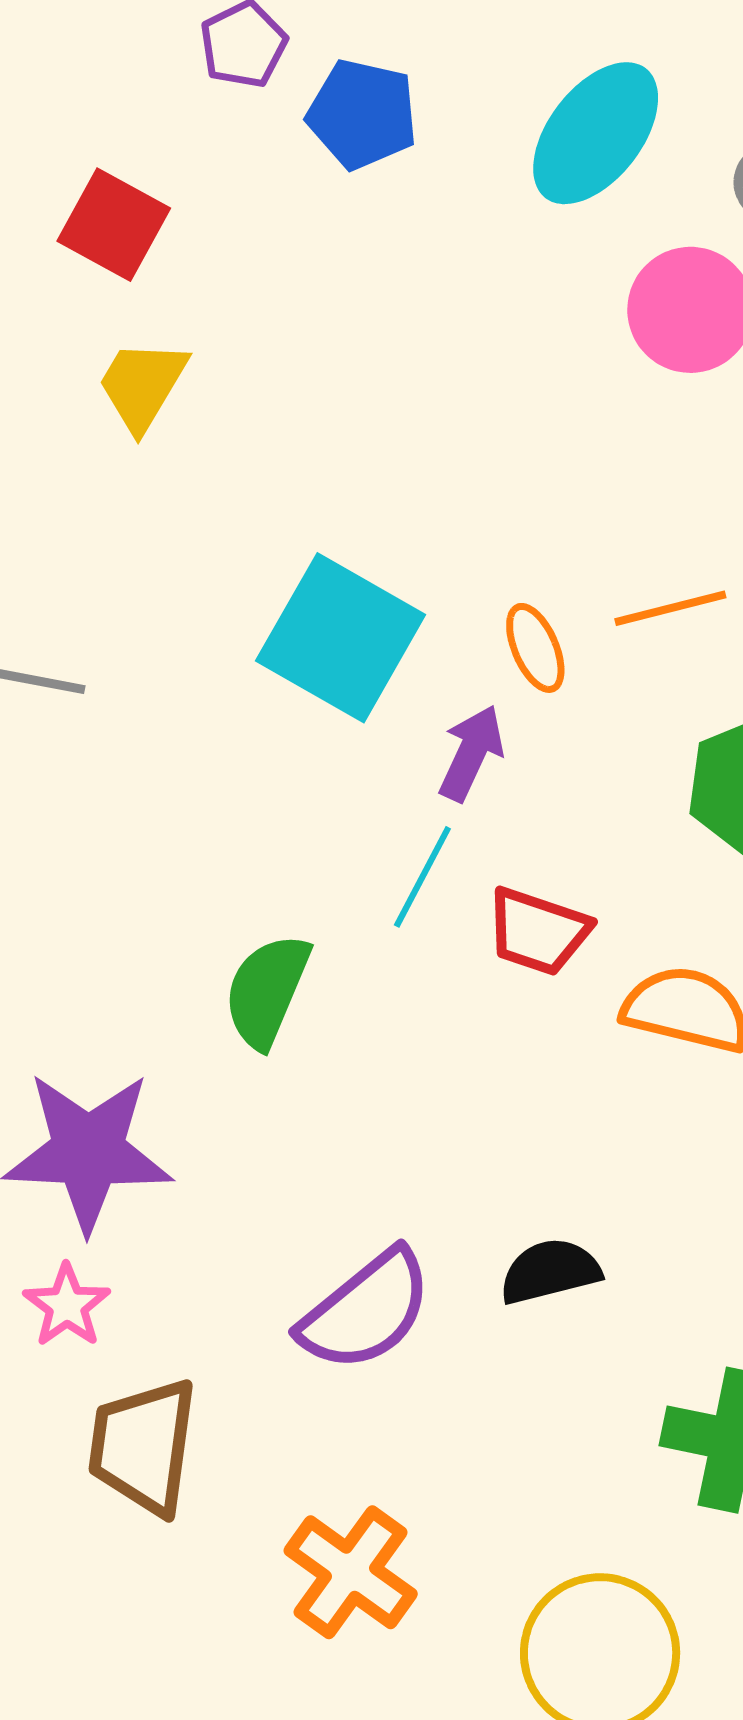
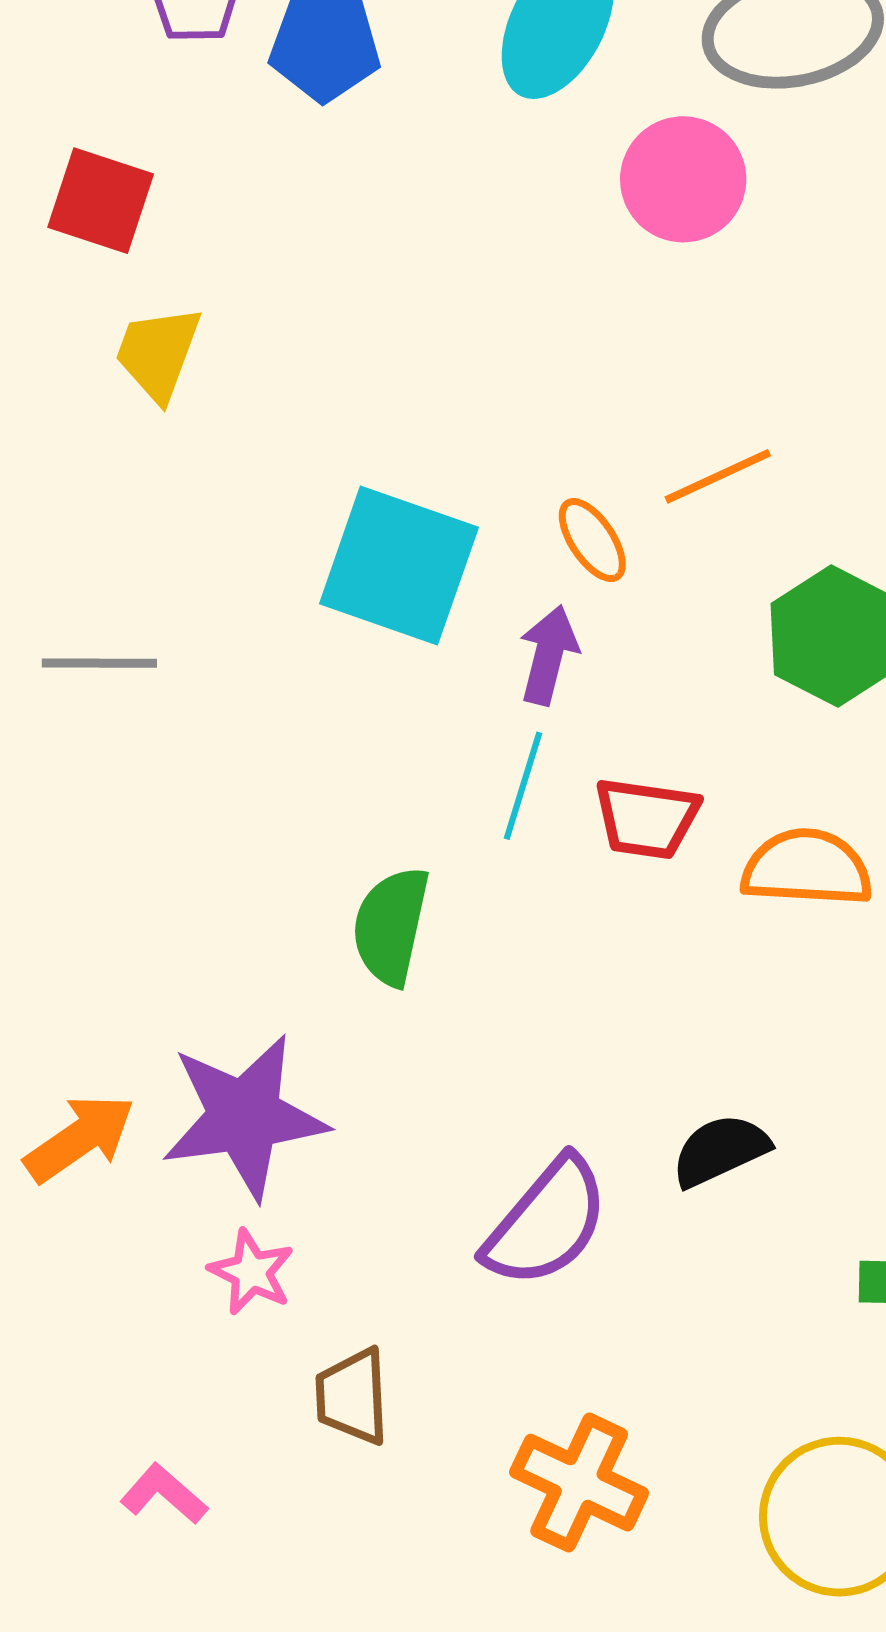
brown trapezoid: (143, 1446) -> (352, 1397), size x0.7

